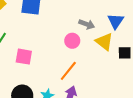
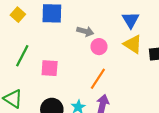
blue triangle: (116, 21) -> (131, 20), moved
gray arrow: (87, 24) -> (85, 31), moved

